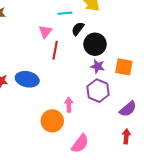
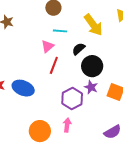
cyan line: (65, 13) -> (60, 31), moved
purple hexagon: (98, 91) -> (72, 98), moved
pink arrow: (69, 105) -> (67, 125), moved

